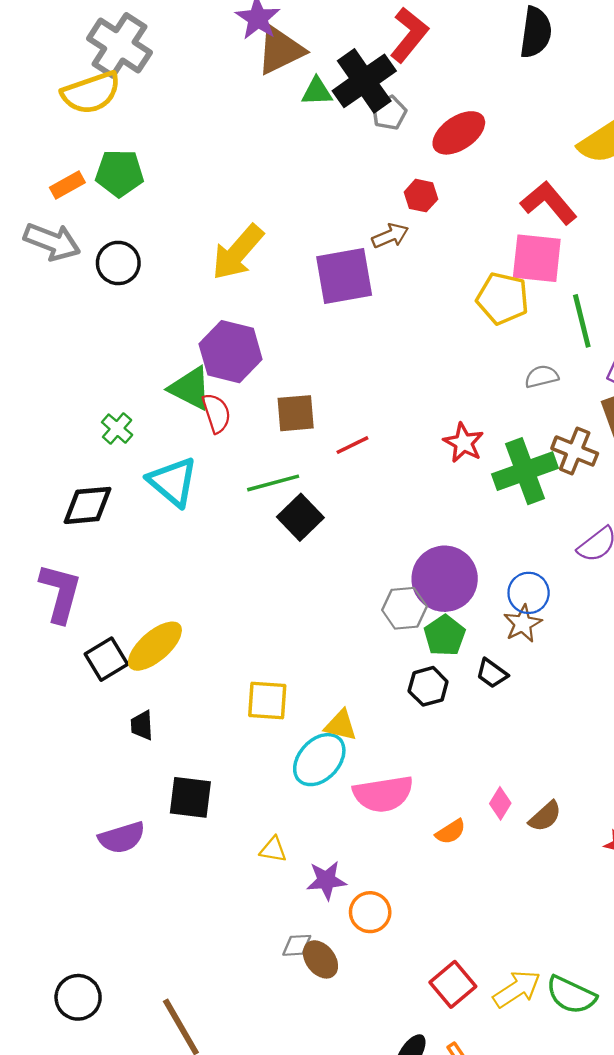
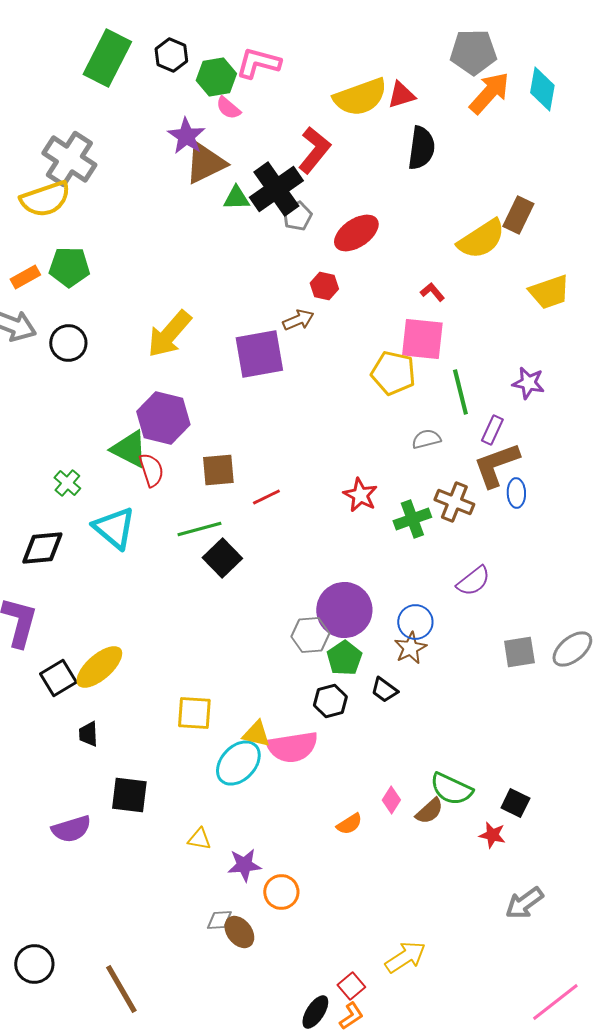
red L-shape: (549, 203) -> (432, 292), size x0.5
green cross: (525, 471) -> (412, 519), size x0.7
pink semicircle: (383, 794) -> (292, 747), moved
red square: (453, 984) -> (351, 986), moved, size x0.7
green semicircle: (571, 995) -> (451, 789), moved

